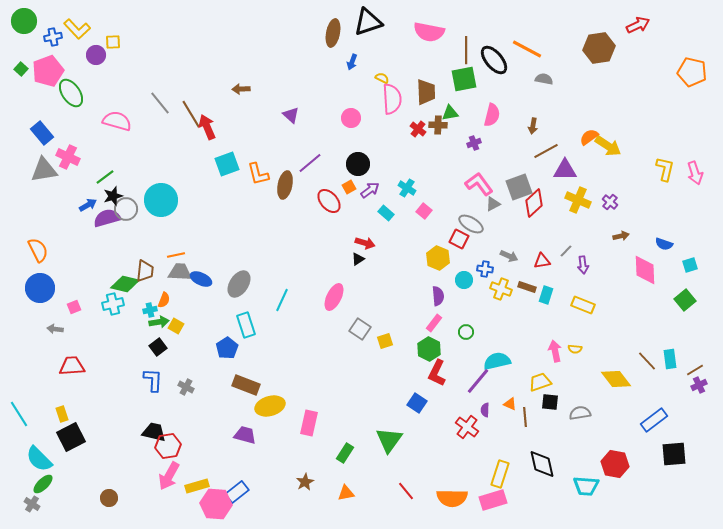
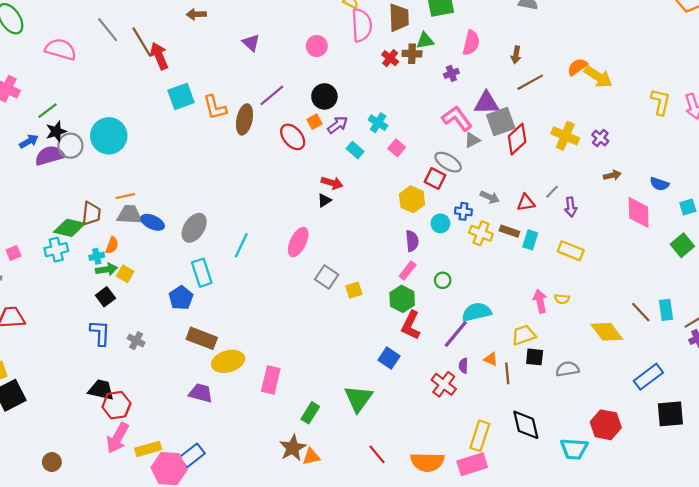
purple triangle: (565, 170) -> (486, 103), moved
brown star: (305, 482) -> (293, 448), moved, size x1.4

